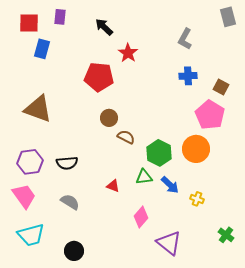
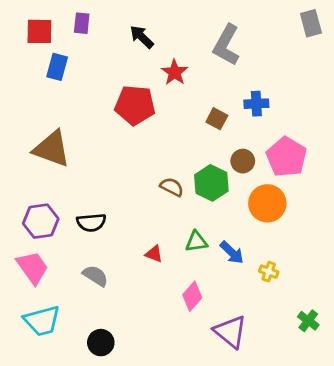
gray L-shape: (185, 39) -> (226, 45), moved, size x1.4
brown square: (221, 87) -> (217, 119), moved
brown circle: (109, 118) -> (243, 161), moved
green hexagon: (159, 153) -> (211, 183), moved

